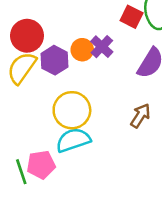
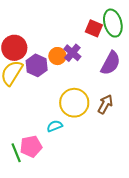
yellow circle: (72, 110) -> (74, 103), moved
cyan semicircle: (73, 140) -> (55, 126), size x0.6

